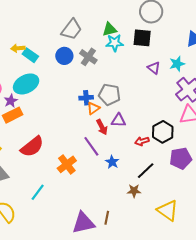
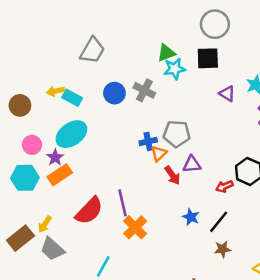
gray trapezoid: (71, 29) -> (92, 50), moved
purple line: (91, 146) -> (123, 203), moved, turned 30
black line: (146, 171) -> (219, 222), moved

